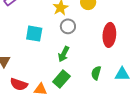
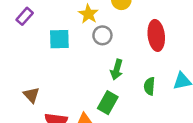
cyan square: (34, 34) -> (59, 39), moved
green arrow: (64, 54) -> (117, 70), moved

